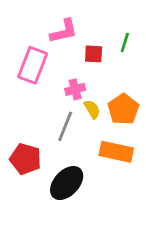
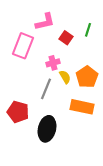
red square: (94, 54) -> (66, 38), turned 32
black ellipse: (67, 183) -> (47, 129), turned -30

